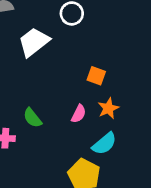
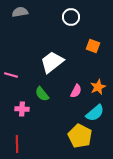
white trapezoid: (34, 42) -> (52, 62), moved
orange square: (96, 76) -> (93, 46), moved

